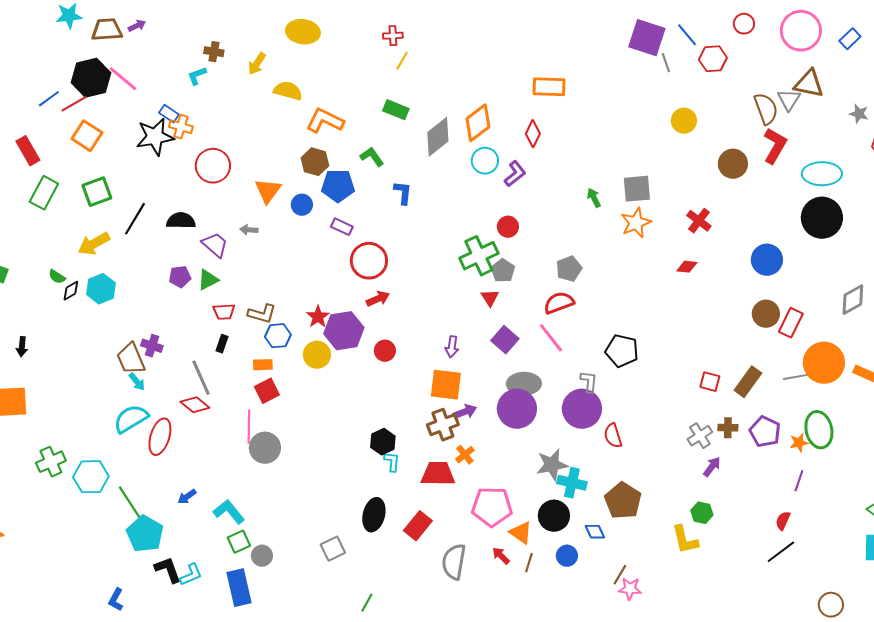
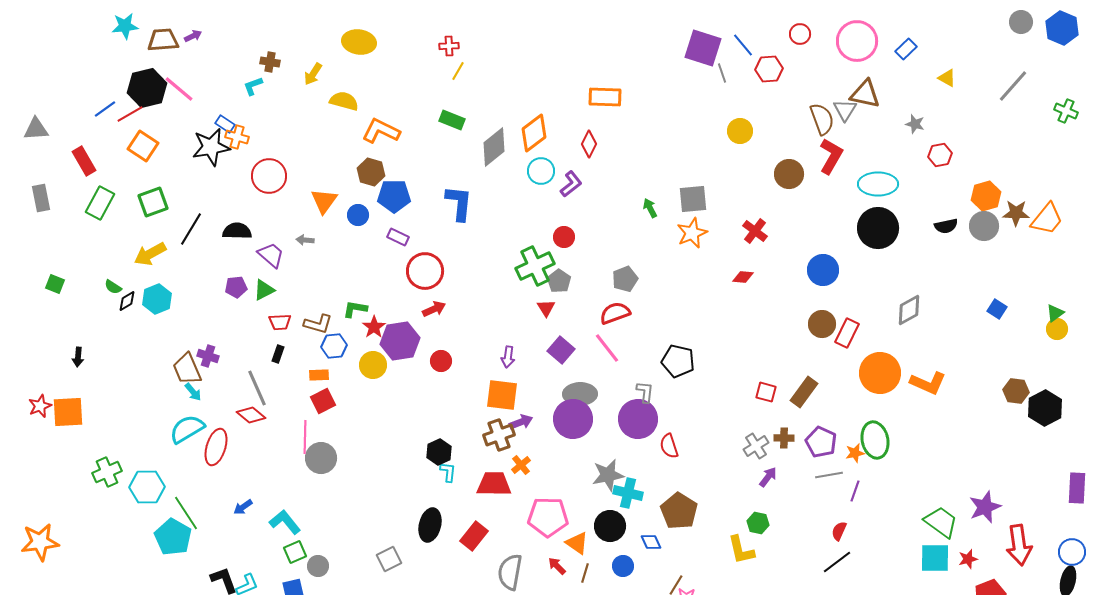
green L-shape: (372, 157) -> (355, 309), moved, turned -45
blue L-shape: (403, 193) -> (459, 203), size x1.5
gray line: (797, 377) -> (829, 475), moved
cyan pentagon: (145, 534) -> (173, 537), moved

